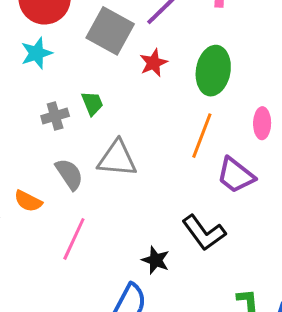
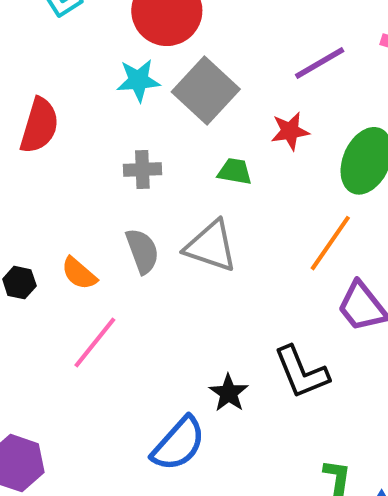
gray square: (110, 31) -> (206, 90), moved
green trapezoid: (92, 103) -> (235, 171), moved, turned -72
pink line: (74, 239) -> (95, 342), moved

